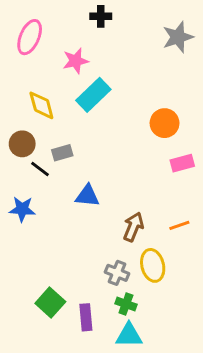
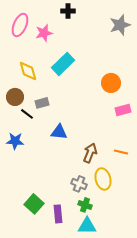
pink star: (76, 61) -> (44, 33), moved
orange line: (179, 225) -> (121, 152), turned 32

